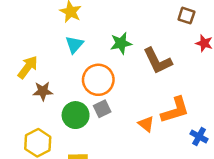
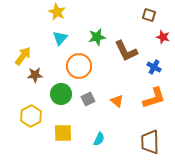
gray square: (102, 109) -> (88, 99), moved
orange L-shape: (175, 110) -> (154, 98), moved
blue cross: (199, 136) -> (154, 67), moved

